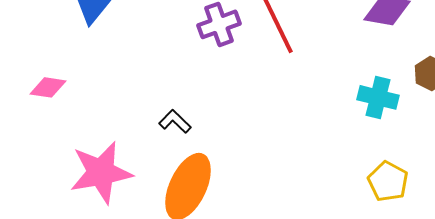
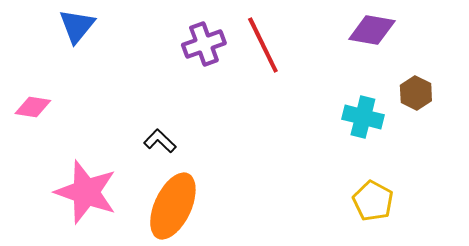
pink star: (101, 172) -> (86, 192), turned 30

